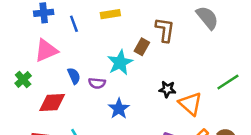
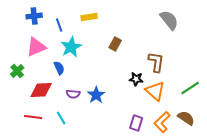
brown L-shape: (165, 30) -> (156, 62), moved
cyan star: (120, 63) -> (71, 47), moved
green line: (228, 82) -> (190, 88), moved
purple semicircle: (97, 83) -> (73, 94), moved

